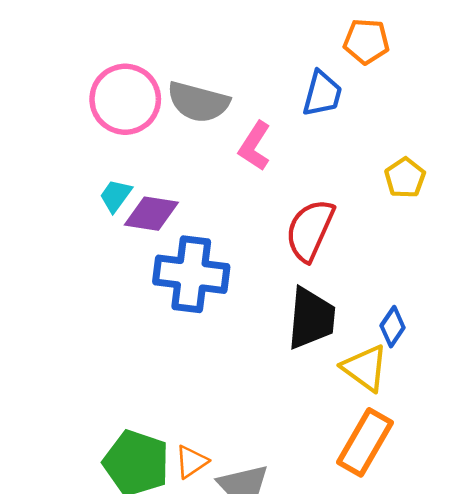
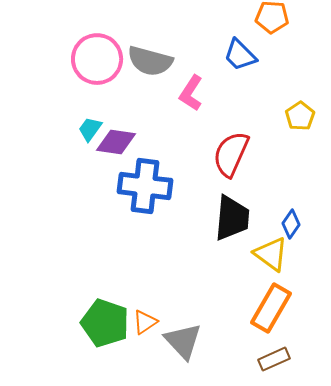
blue trapezoid: (322, 94) -> (240, 55), turned 120

